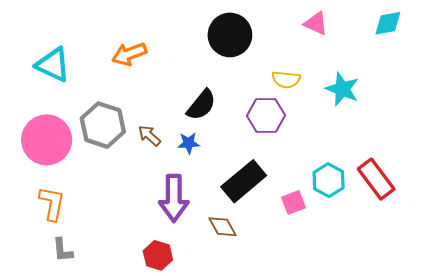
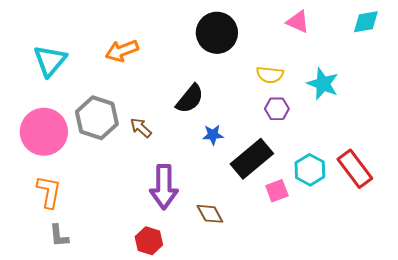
cyan triangle: (53, 65) -> (50, 61), turned 45
purple hexagon: (266, 116) -> (277, 109), moved, size x0.7
blue star: (189, 143) -> (213, 135), moved
black rectangle: (244, 181) -> (252, 159), moved

